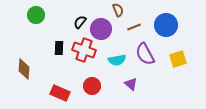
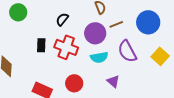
purple circle: (101, 29) -> (95, 33), moved
yellow square: (178, 59) -> (160, 56), turned -30

